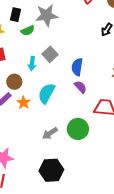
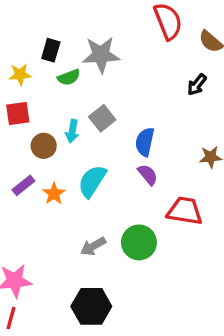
brown circle: (14, 82) -> (44, 146), moved

